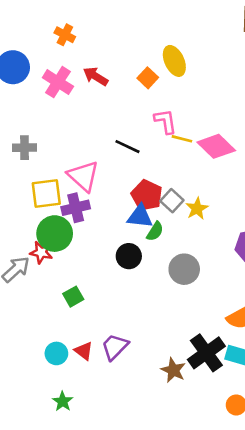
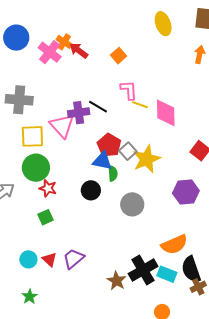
orange cross: (65, 35) -> (64, 42), moved
yellow ellipse: (174, 61) -> (163, 24), moved
pink diamond: (216, 146) -> (166, 113), turned 40
gray cross: (25, 148) -> (19, 100), size x1.5
purple cross: (76, 208) -> (79, 113), moved
yellow star: (197, 209) -> (146, 159), size x1.6
green semicircle: (155, 231) -> (113, 173), turned -42
red star: (41, 252) -> (48, 188), moved

